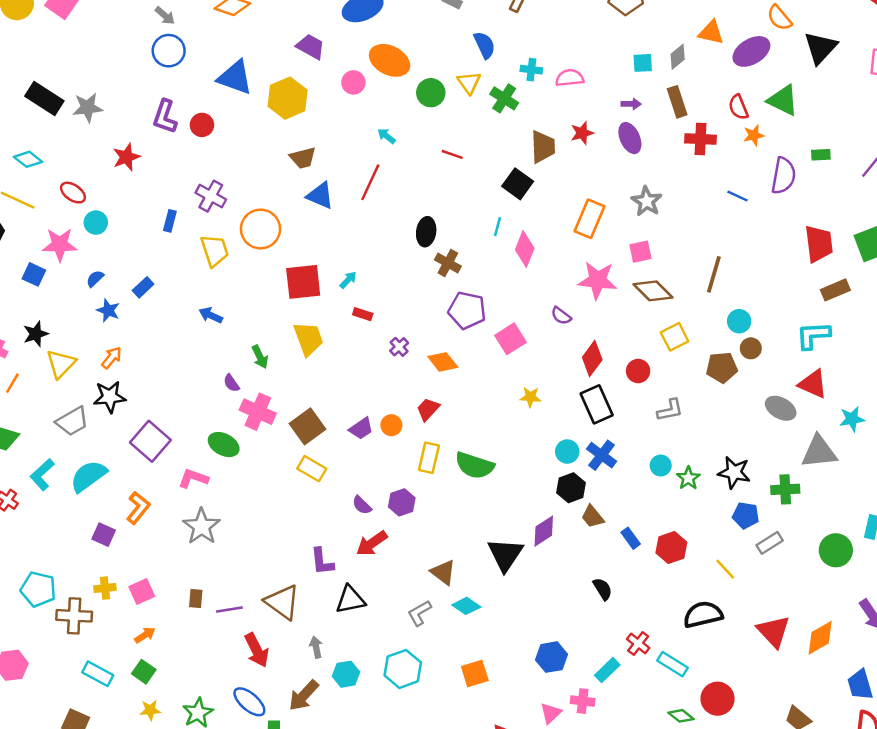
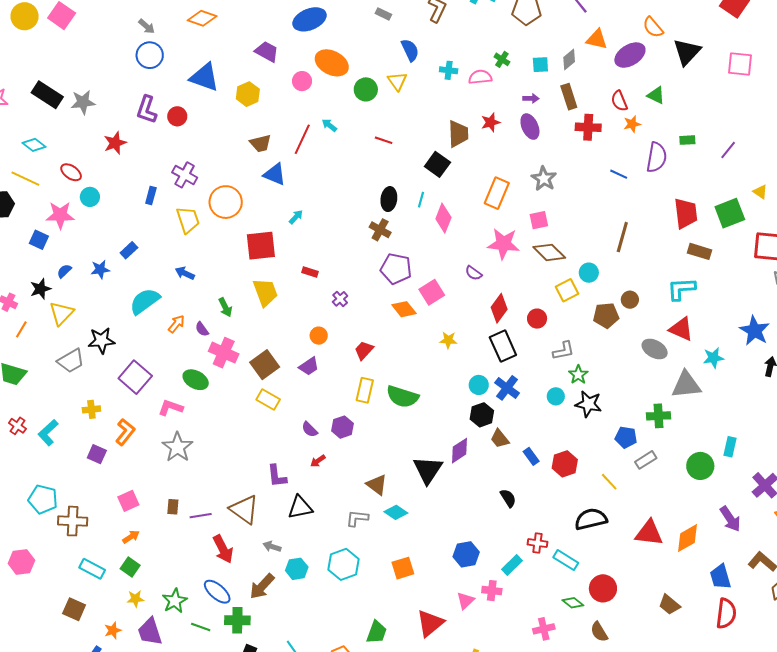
yellow hexagon: (288, 98) -> (248, 94), size x0.7
green cross: (504, 98) -> (502, 59), moved, size x0.7
green triangle: (783, 100) -> (656, 95), size x0.7
red line: (370, 182) -> (302, 139), moved
black ellipse: (426, 232) -> (389, 199), moved
brown line: (714, 274) -> (622, 237), moved
blue semicircle: (95, 279) -> (64, 271), moved
cyan arrow: (348, 280) -> (296, 217), moved
brown rectangle: (835, 290) -> (700, 251), turned 40
blue star: (108, 310) -> (100, 269), turned -30
cyan circle: (739, 321) -> (589, 273), moved
orange arrow: (112, 358) -> (176, 324), moved
orange diamond: (443, 362) -> (404, 309), moved
orange circle: (391, 425) -> (319, 336), moved
black star: (734, 472) -> (588, 404), moved
cyan L-shape: (42, 475) -> (48, 433), moved
cyan semicircle: (88, 476) -> (145, 301), moved
green star: (688, 478) -> (578, 375), moved
red arrow: (372, 543) -> (318, 461), size x0.6
yellow cross: (105, 588) -> (91, 409), moved
gray L-shape: (419, 613) -> (357, 518), turned 35
red triangle: (774, 631) -> (649, 533), turned -40
red cross: (638, 644) -> (537, 543), turned -30
gray arrow: (316, 647) -> (272, 547), turned -60

